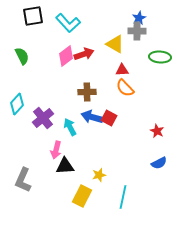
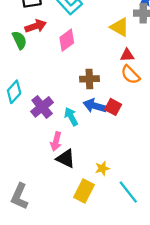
red arrow: (84, 54) -> (36, 26), moved
black triangle: (65, 166) -> (66, 159), turned 30
gray L-shape: (23, 180) -> (19, 196), moved
cyan line: (123, 197) -> (128, 192), turned -50

